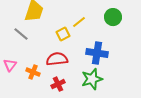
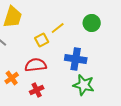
orange cross: (33, 72) -> (12, 78), turned 32
green star: (92, 79) -> (84, 85), moved, turned 30

